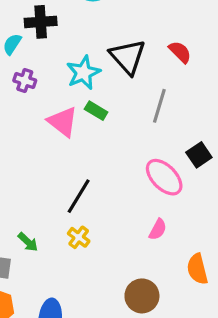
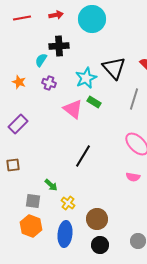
pink semicircle: (158, 229) -> (133, 177), turned 72
yellow cross: (79, 237) -> (68, 203), moved
brown circle: (142, 296) -> (97, 219), moved

